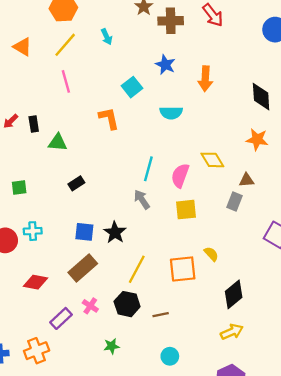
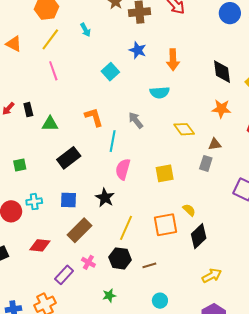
cyan semicircle: (171, 113) -> (160, 93), moved
orange L-shape: (109, 118) -> (94, 117), moved
cyan line: (148, 169) -> (113, 141), moved
pink semicircle: (180, 176) -> (123, 169), moved
black rectangle: (76, 183) -> (69, 158), size x1.6
gray arrow: (142, 199) -> (136, 120), moved
blue square: (84, 232) -> (69, 200), moved
black diamond: (234, 294) -> (199, 236), moved

